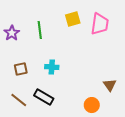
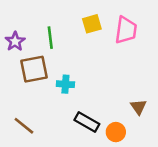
brown square: (21, 69) -> (34, 69), moved, size x1.6
black rectangle: (44, 97) -> (87, 122), moved

